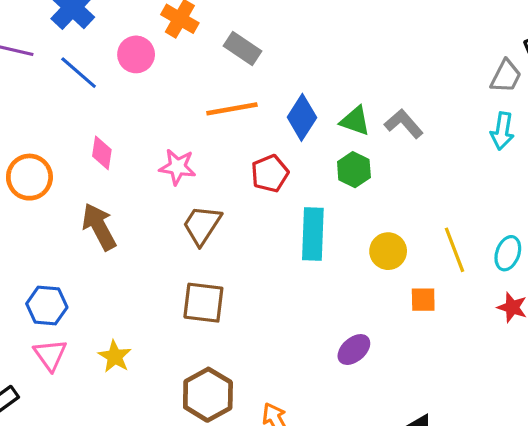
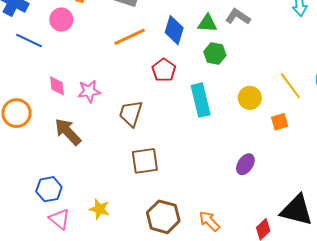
pink star: (177, 167) -> (89, 91), moved

